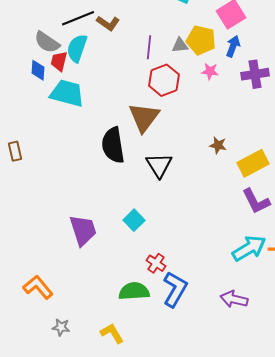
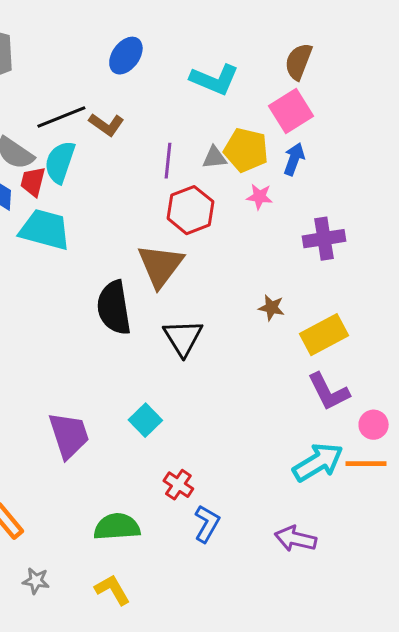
purple cross: (255, 74) -> (324, 239), moved
blue L-shape: (175, 289) -> (207, 524), size x0.7
green semicircle: (134, 291) -> (117, 527), moved

